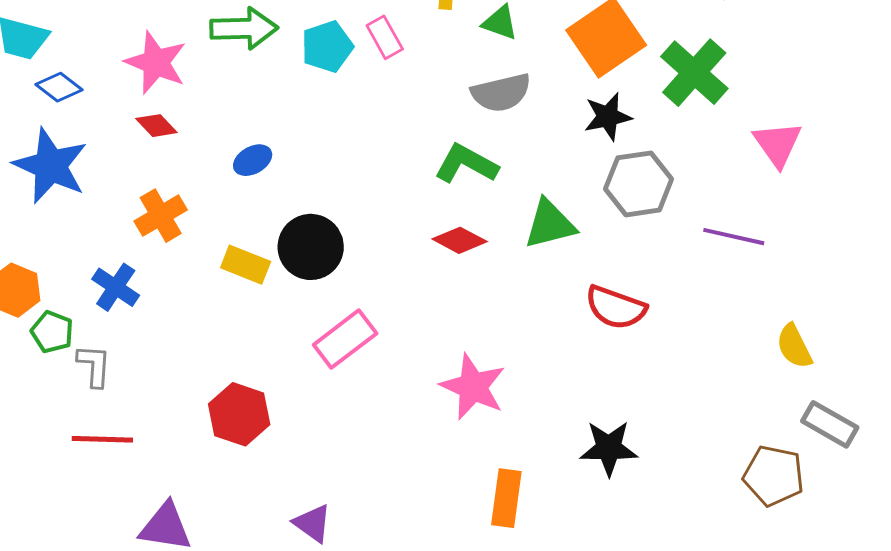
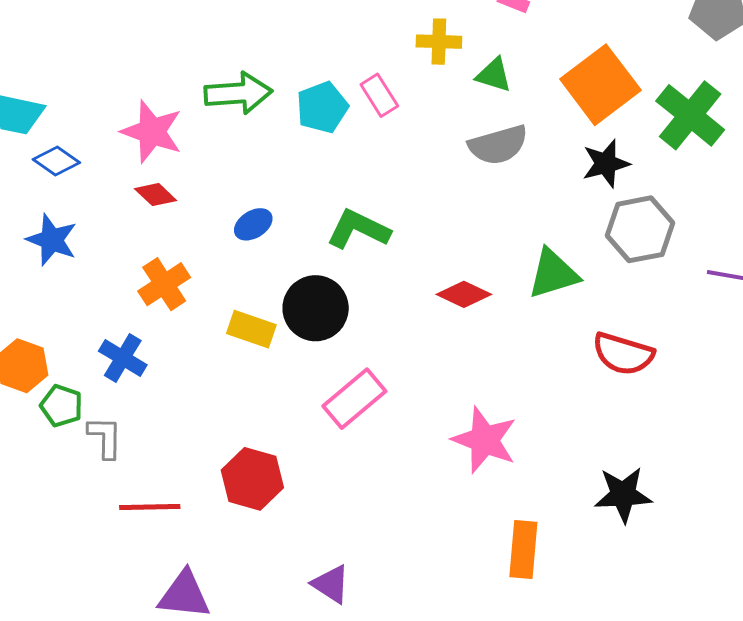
green L-shape: (466, 164) -> (358, 229), moved
blue star: (51, 166) -> (52, 240), size x0.7
red line: (102, 439) -> (150, 507), moved

